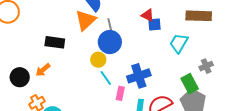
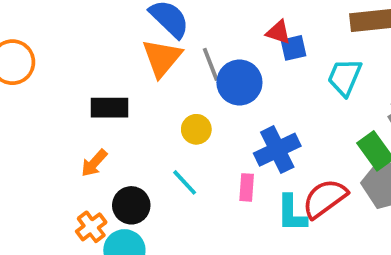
blue circle: (110, 42) -> (239, 82), moved
black circle: (20, 77) -> (131, 205), moved
cyan line: (106, 78) -> (185, 182), moved

